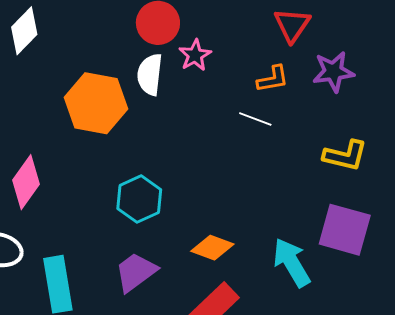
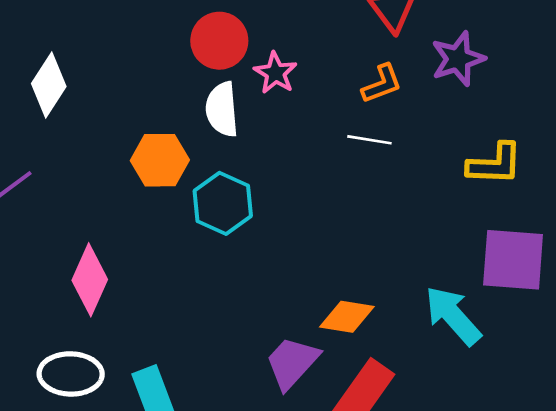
orange hexagon: (96, 103) -> (160, 160), size x0.7
cyan hexagon: (139, 199) -> (223, 203), moved
purple trapezoid: (136, 272) -> (292, 363), moved

